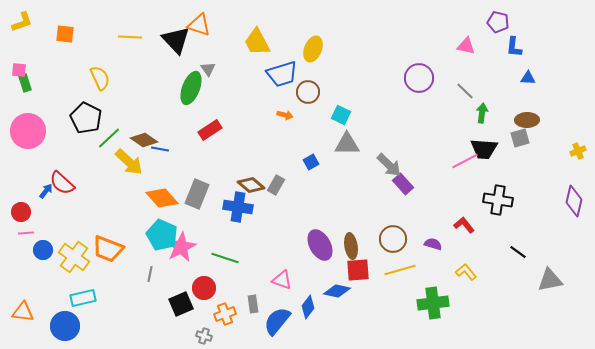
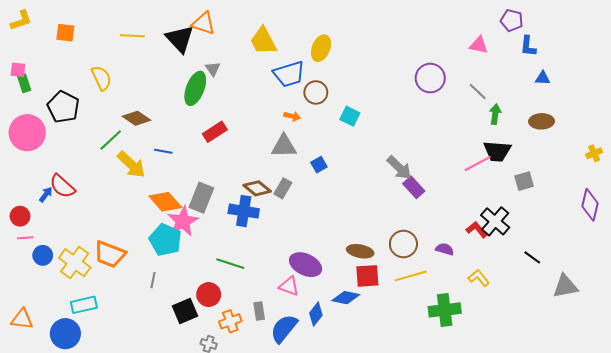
black pentagon: (86, 118) -> (63, 107), moved
gray square: (520, 138) -> (524, 181), moved
brown diamond: (144, 140) -> (136, 118), moved
gray triangle: (347, 144) -> (284, 146), moved
black cross: (498, 200) -> (495, 221), moved, turned 32
purple ellipse: (320, 245) -> (306, 265), moved, turned -36
brown ellipse: (351, 246) -> (360, 251), turned -70
pink star: (181, 247) -> (183, 221), moved

